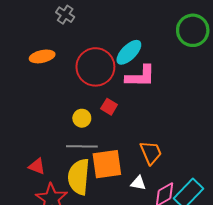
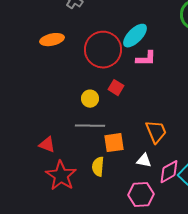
pink L-shape: (140, 76) -> (146, 59), size x0.7
orange square: (107, 164) -> (114, 143), size x0.7
yellow semicircle: (79, 177) -> (98, 167), moved, size x0.6

